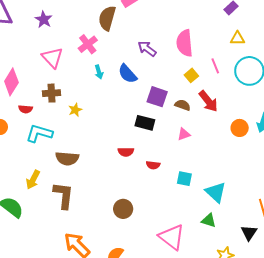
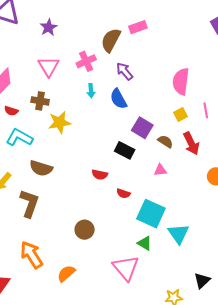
purple arrow: (147, 49) -> (125, 71), moved
yellow star: (75, 110) -> (59, 122), size x1.6
cyan square: (184, 179) -> (151, 214), size x1.8
green triangle: (209, 220) -> (145, 243), moved

